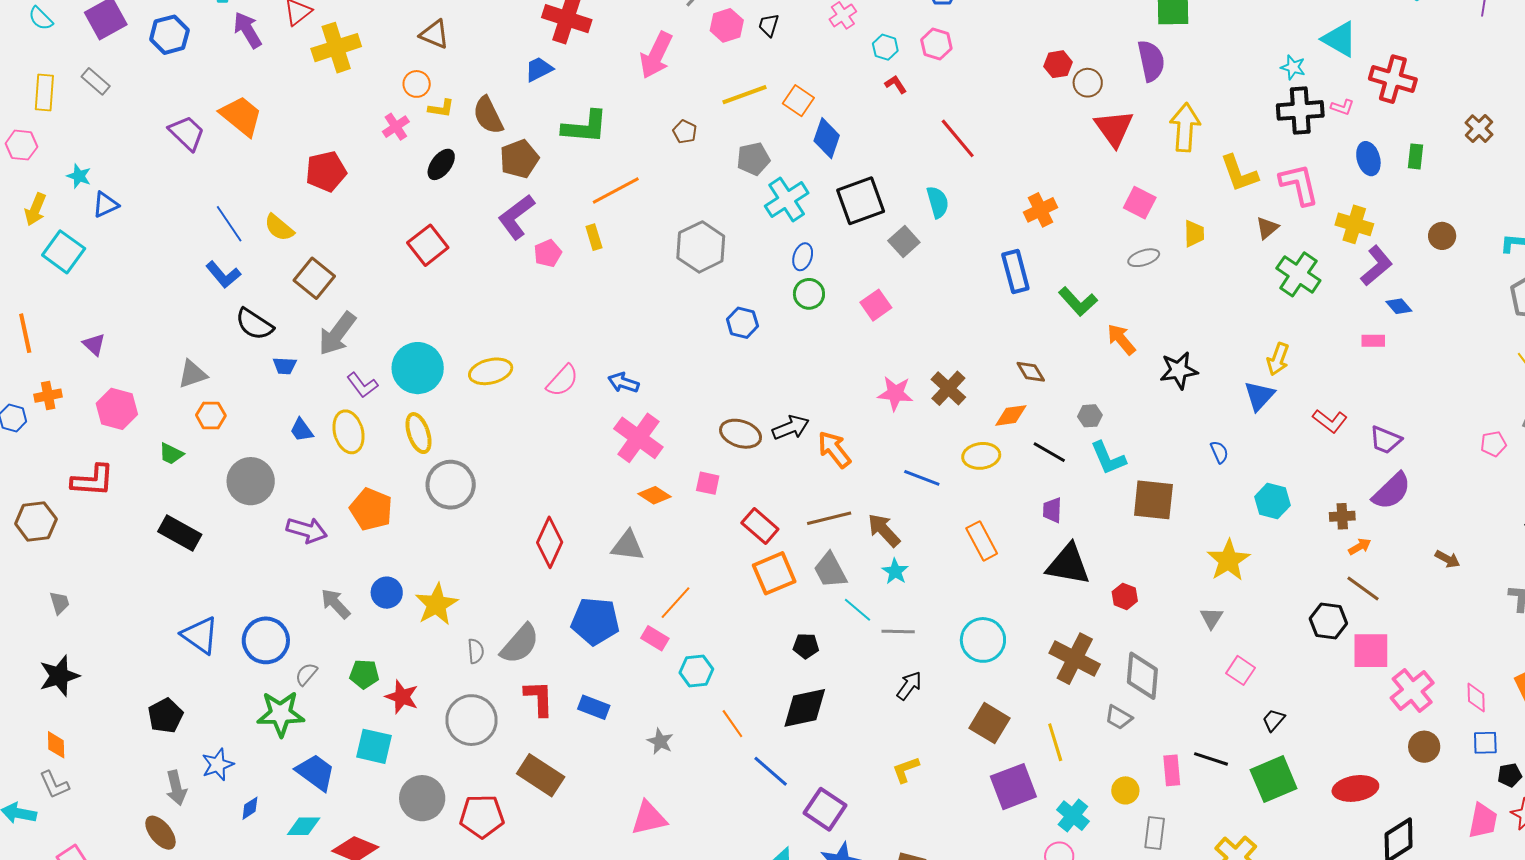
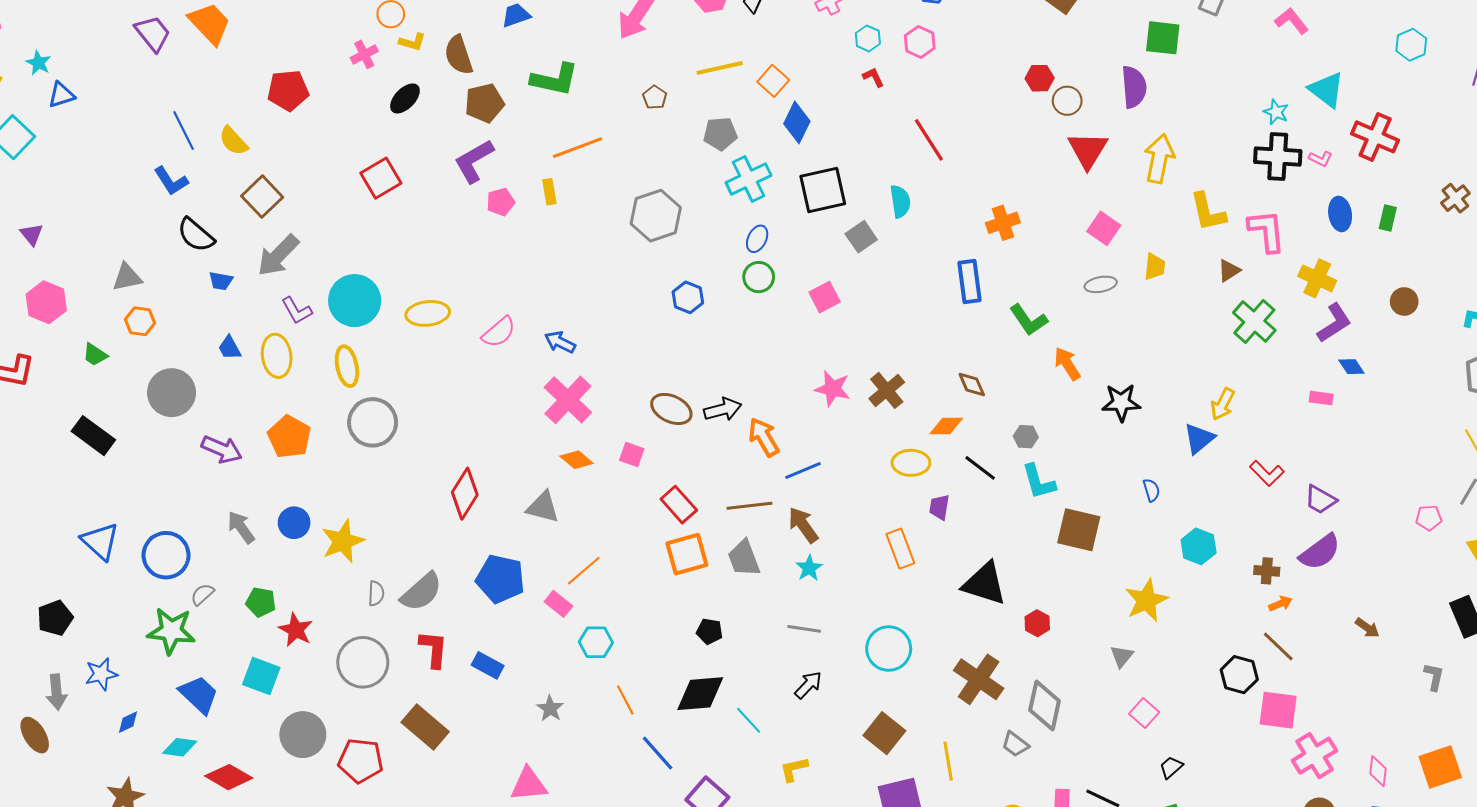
blue line: (922, 478) -> (803, 471), moved, turned -51
purple trapezoid: (1052, 510) -> (939, 507), moved
cyan line: (857, 610) -> (749, 720), moved

